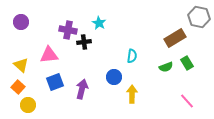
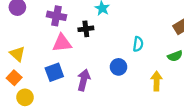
purple cross: (68, 30) -> (57, 16), moved
pink triangle: (49, 55) -> (62, 43), moved
yellow arrow: (132, 94) -> (157, 81), moved

